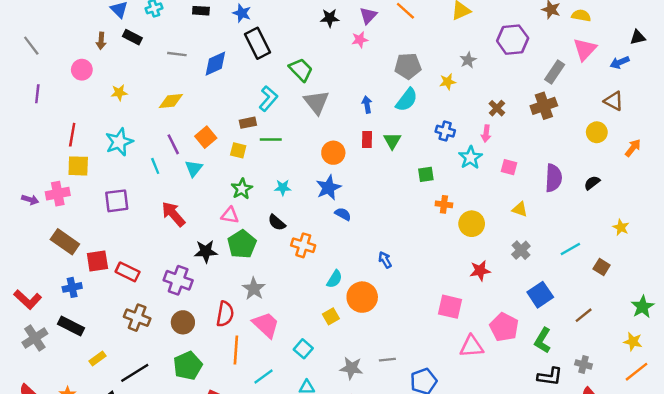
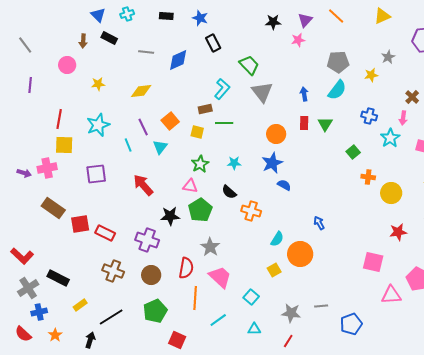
black rectangle: (257, 43) -> (213, 43), size x0.7
green square: (426, 174) -> (353, 152), turned -32
blue cross: (72, 287) -> (39, 312), moved

